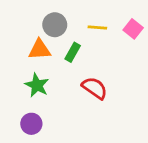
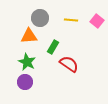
green rectangle: (73, 52) -> (53, 47), moved
purple circle: (31, 124) -> (25, 82), moved

